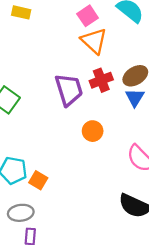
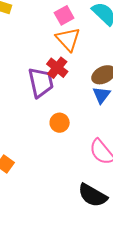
red cross: (101, 80) -> (57, 68), moved, turned -35

